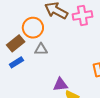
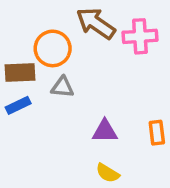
brown rectangle: (16, 43) -> (20, 73), turned 30
purple triangle: (60, 84) -> (105, 131), moved

